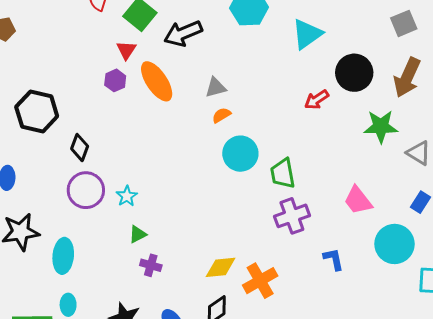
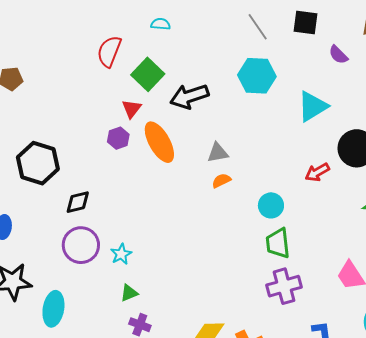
black diamond: (80, 147) -> (78, 202), turned 52
cyan circle: (240, 154) -> (271, 205), moved, size x0.7

